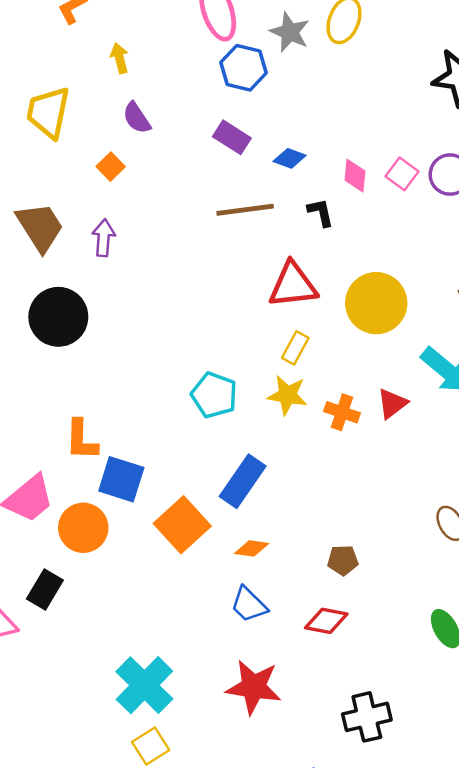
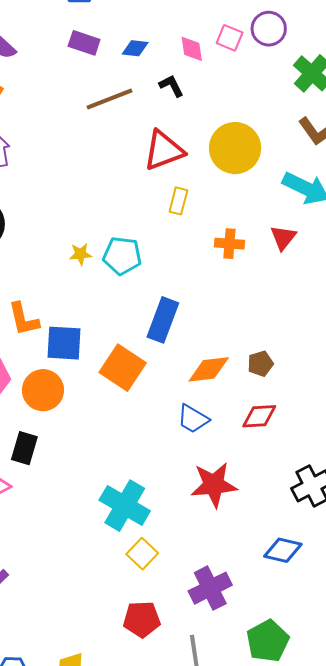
yellow star: (287, 395) -> (81, 254), moved, size x0.7
red triangle: (392, 404) -> (283, 238), moved
orange diamond: (252, 548) -> (209, 369), moved, size x1.5

